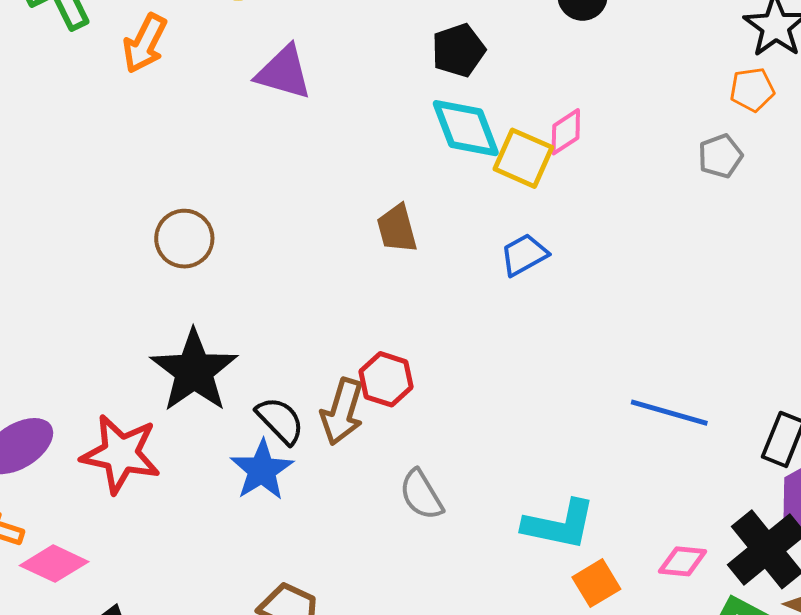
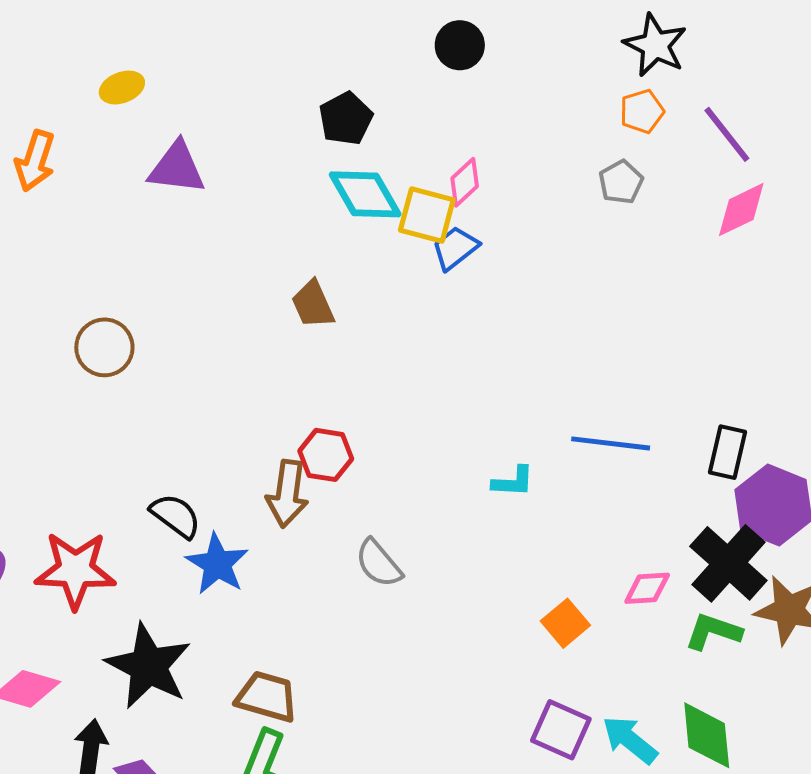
blue trapezoid: (524, 255) -> (455, 248), moved
black star: (194, 371) -> (148, 666), moved
black semicircle: (280, 420) -> (176, 516), moved
cyan L-shape: (559, 525) -> (513, 482), moved, size x0.6

